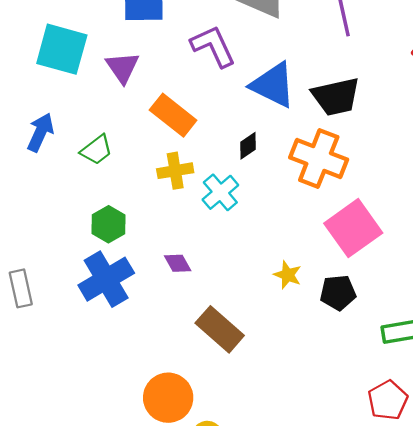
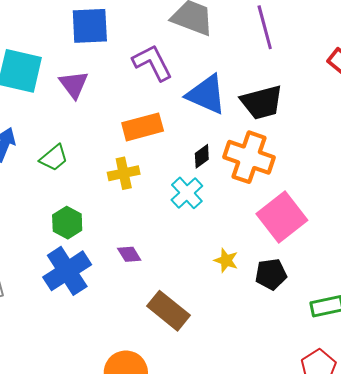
orange rectangle: (173, 115) -> (143, 127), moved, turned -51
black diamond: (248, 146) -> (202, 156), moved
cyan cross: (220, 192) -> (187, 193), moved

